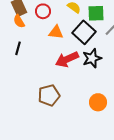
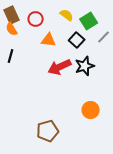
green square: (96, 13) -> (89, 21), turned -30
black square: (84, 32) -> (77, 40), size x0.7
brown pentagon: (49, 95) -> (48, 131), moved

